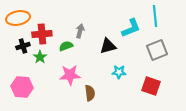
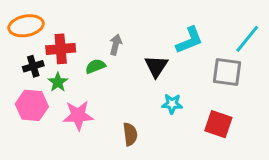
cyan line: (155, 16) -> (247, 39), moved, turned 45
black triangle: (108, 46) -> (156, 66), turned -42
gray square: (157, 50) -> (227, 72), turned 30
pink star: (70, 75) -> (78, 115), moved
pink hexagon: (22, 87) -> (32, 105), moved

